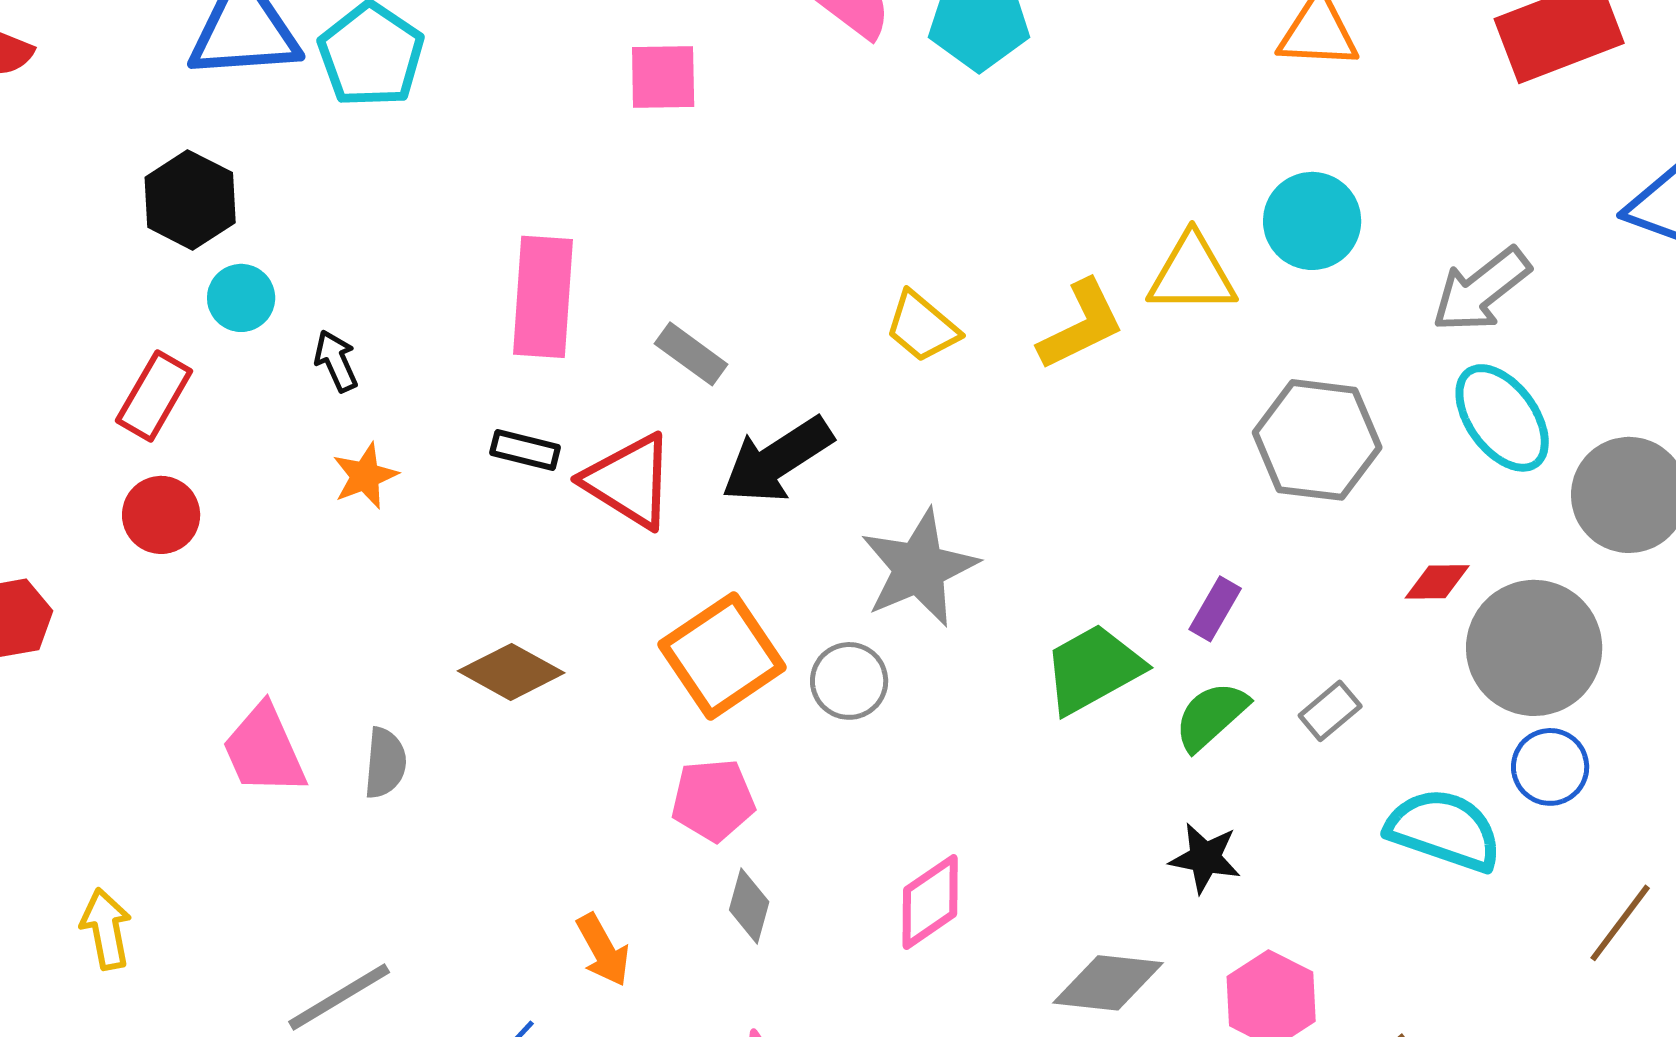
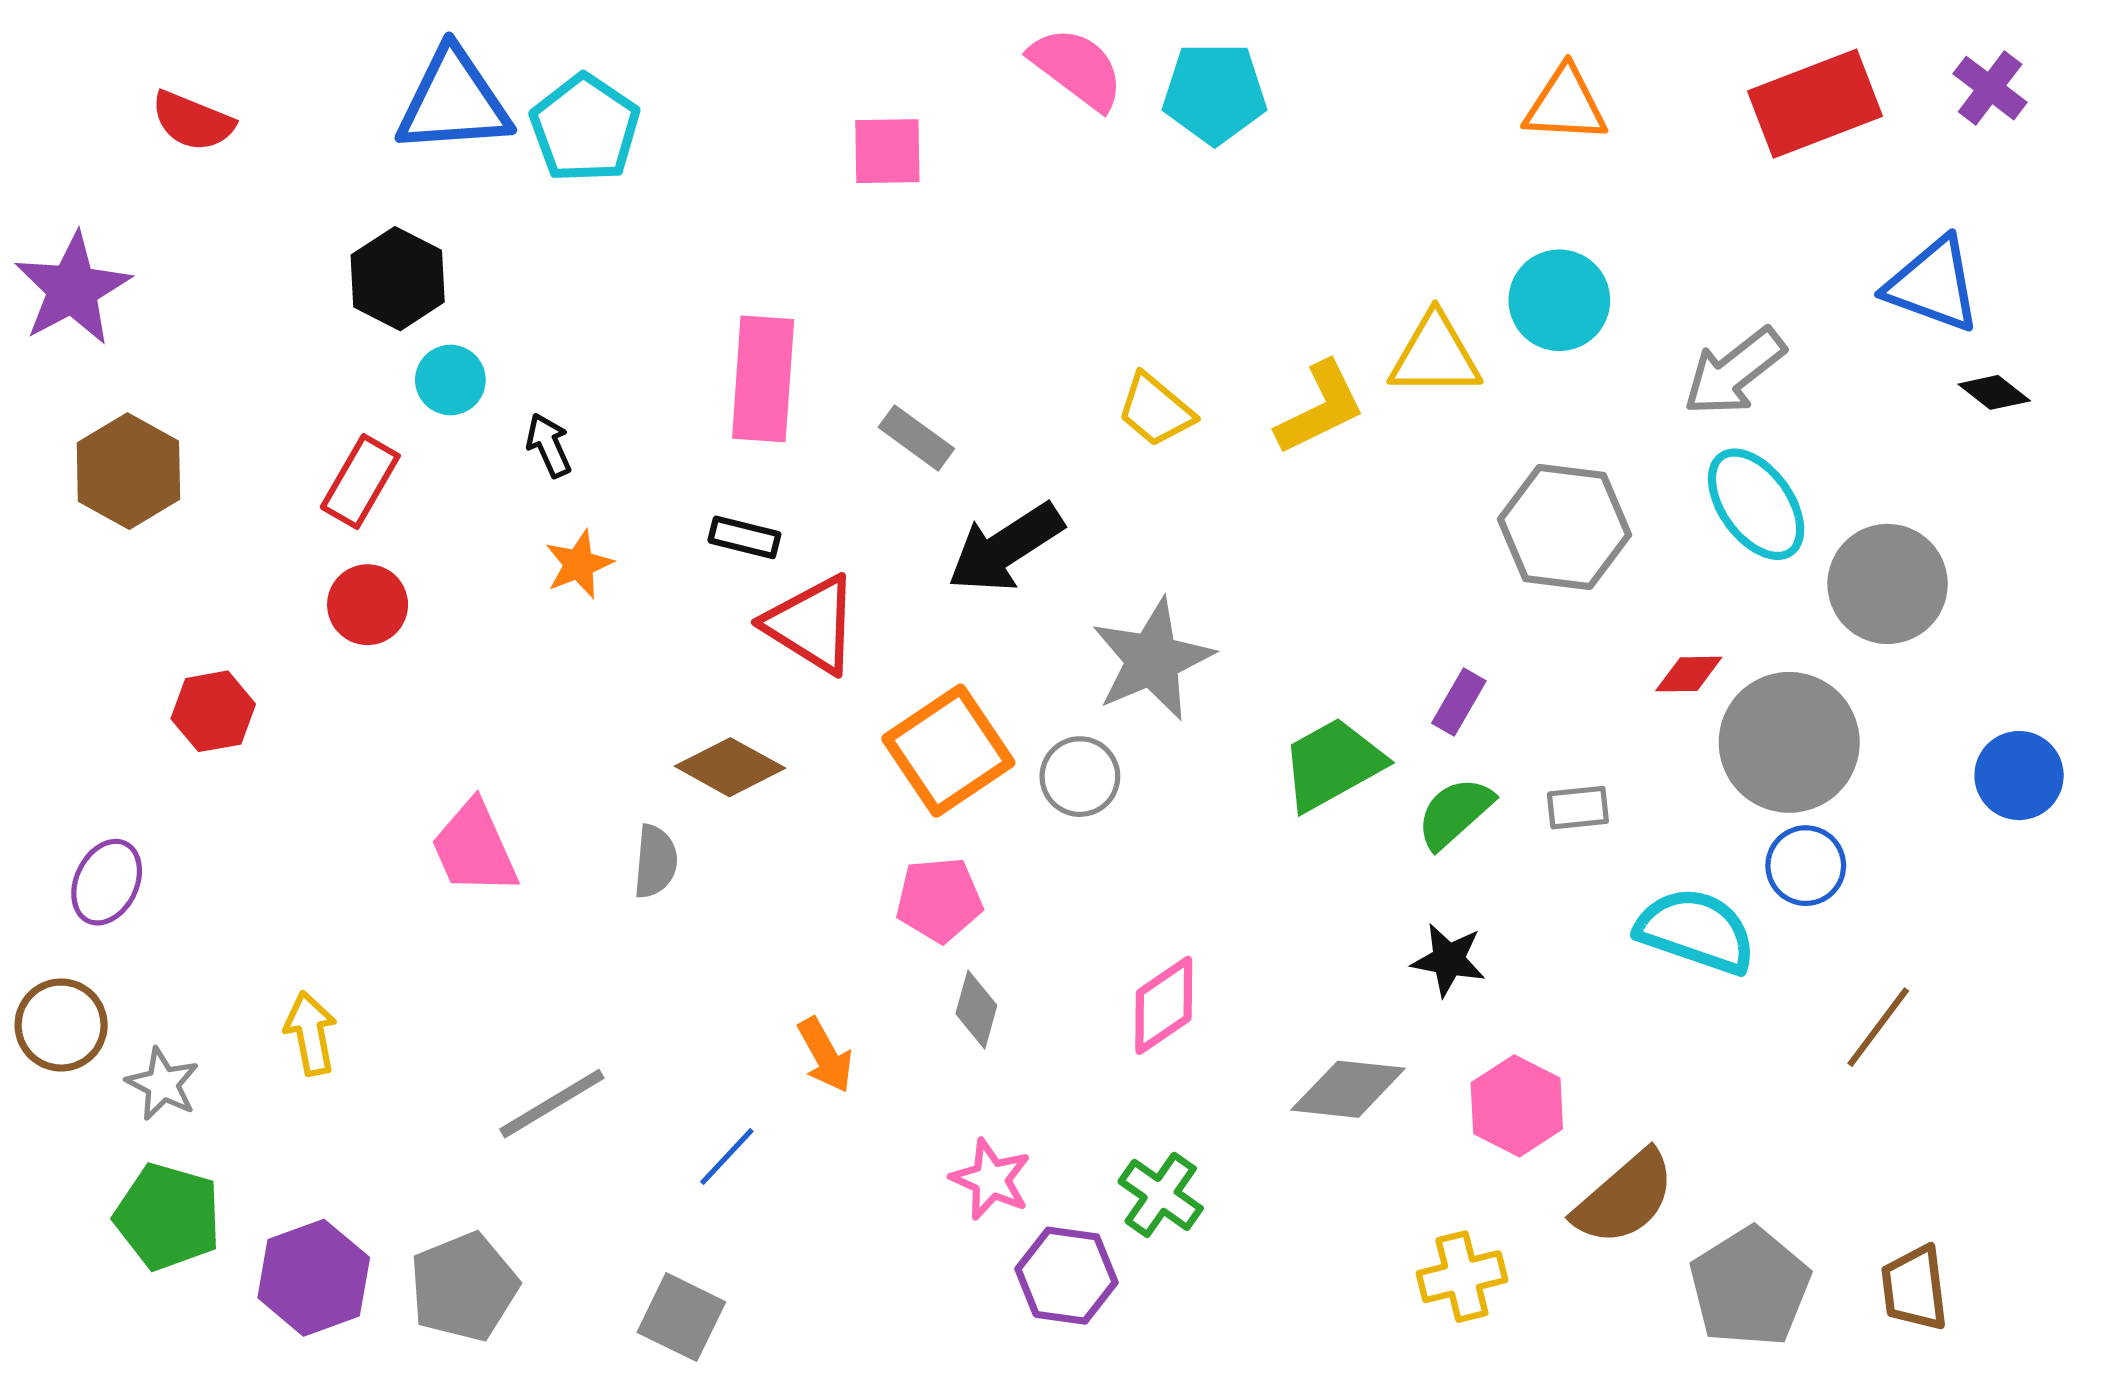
red triangle: (629, 481) -> (812, 624), moved
gray rectangle: (1330, 711) -> (1578, 808), turned 34
gray semicircle: (385, 763) -> (655, 861), moved

